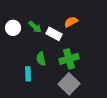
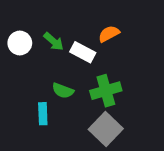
green semicircle: (41, 59) -> (63, 91), turned -56

